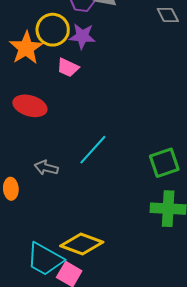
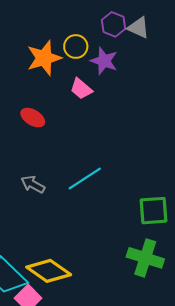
yellow circle: (53, 30) -> (76, 46), size x0.7
red ellipse: (30, 106) -> (33, 118), size x0.7

